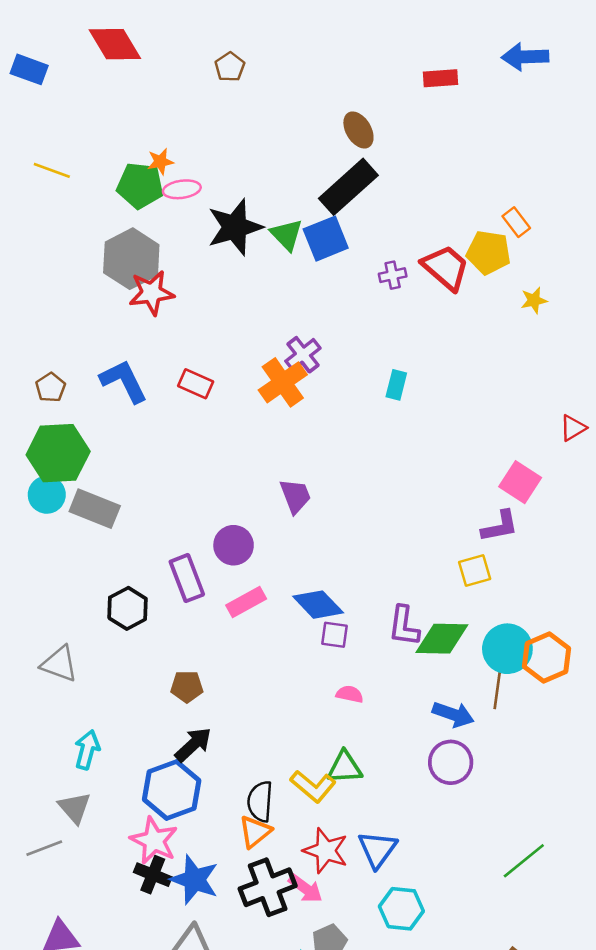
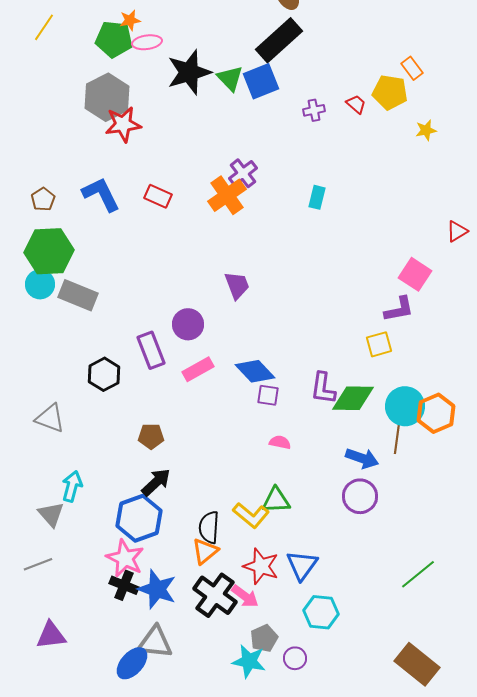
yellow line: (52, 170) -> (44, 27), turned -76
red trapezoid: (446, 268) -> (356, 104), size x0.5
gray triangle: (75, 808) -> (51, 514), moved
black cross: (268, 887) -> (215, 595), turned -33

